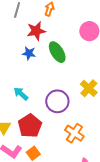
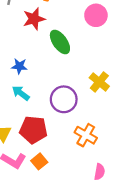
blue star: (29, 53) -> (19, 66), moved
red pentagon: (30, 126) -> (33, 130), turned -30

